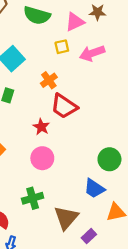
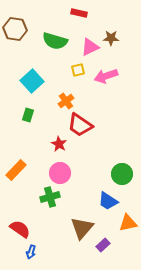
green cross: (33, 198) -> (50, 197), moved

